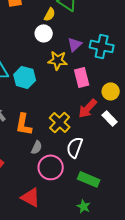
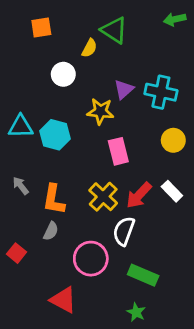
white circle: (44, 33) -> (63, 74), moved
pink rectangle: (82, 77) -> (118, 151), moved
yellow circle: (111, 91) -> (173, 140), moved
red arrow: (88, 108) -> (139, 195), moved
gray semicircle: (37, 147) -> (51, 231), moved

